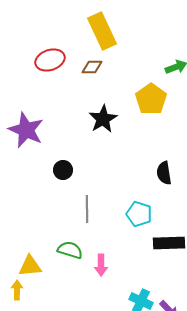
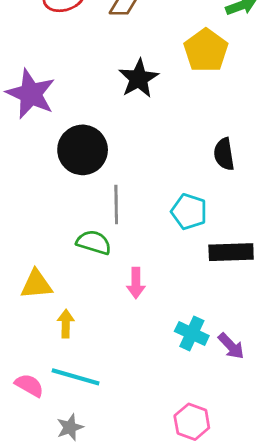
black circle: (63, 170) -> (83, 150), size x1.8
green semicircle: (70, 250) -> (94, 242), moved
yellow arrow: (17, 290) -> (66, 324), moved

